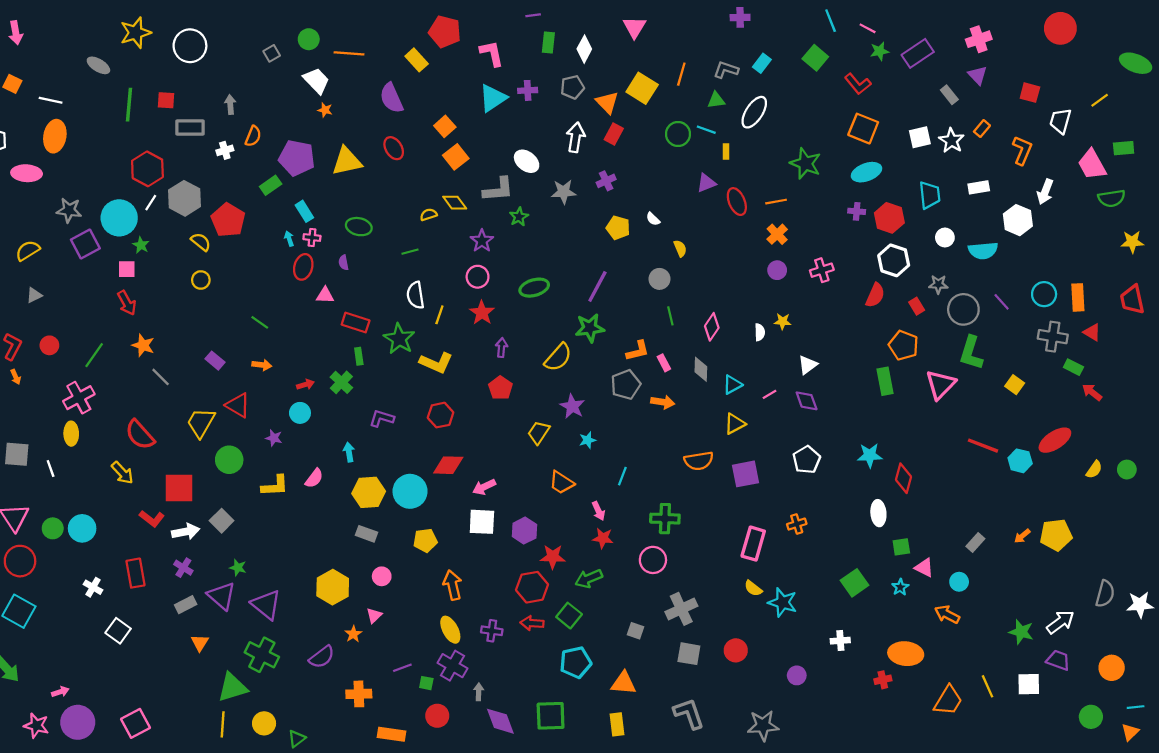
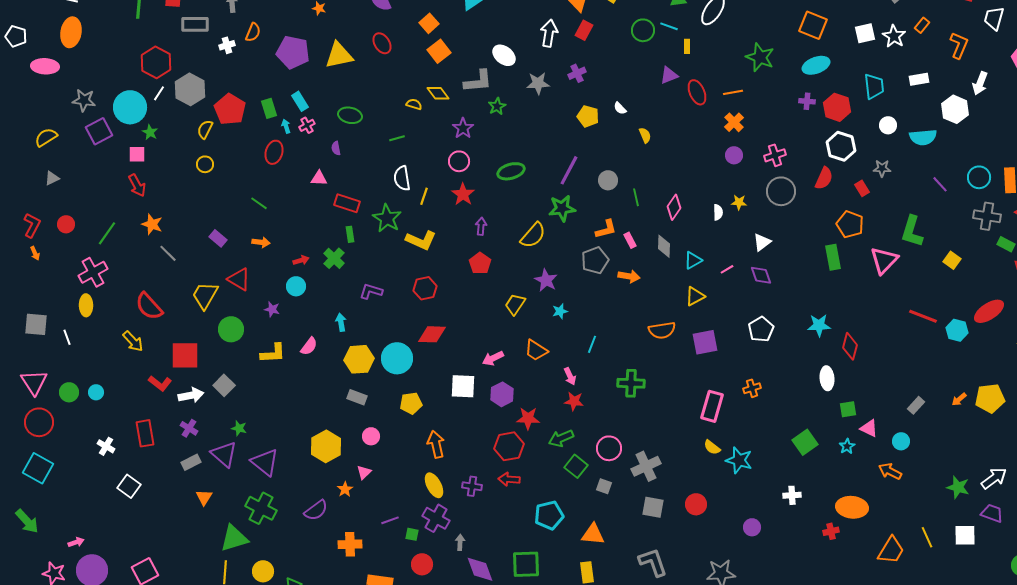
green rectangle: (271, 185) -> (269, 108), moved, turned -72
yellow semicircle: (429, 215) -> (414, 104), turned 35
pink cross: (312, 237) -> (307, 125), turned -35
yellow semicircle: (201, 242) -> (205, 129), turned -102
red ellipse: (303, 267) -> (274, 152), moved
gray circle: (659, 279) -> (608, 180), moved
gray circle: (963, 309) -> (781, 191), moved
pink arrow: (484, 487) -> (493, 358), moved
cyan circle: (82, 528) -> (96, 392), size x0.6
pink circle: (653, 560) -> (609, 448), moved
green square: (569, 616) -> (576, 466), moved

